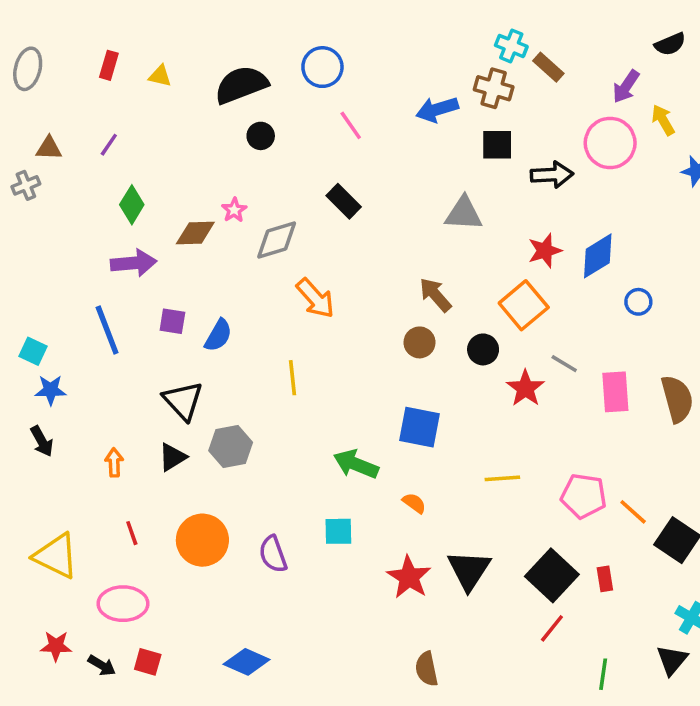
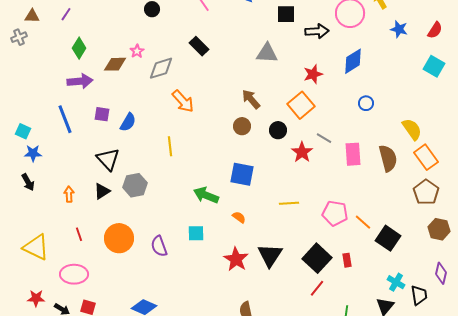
blue diamond: (598, 256) -> (353, 61), moved

